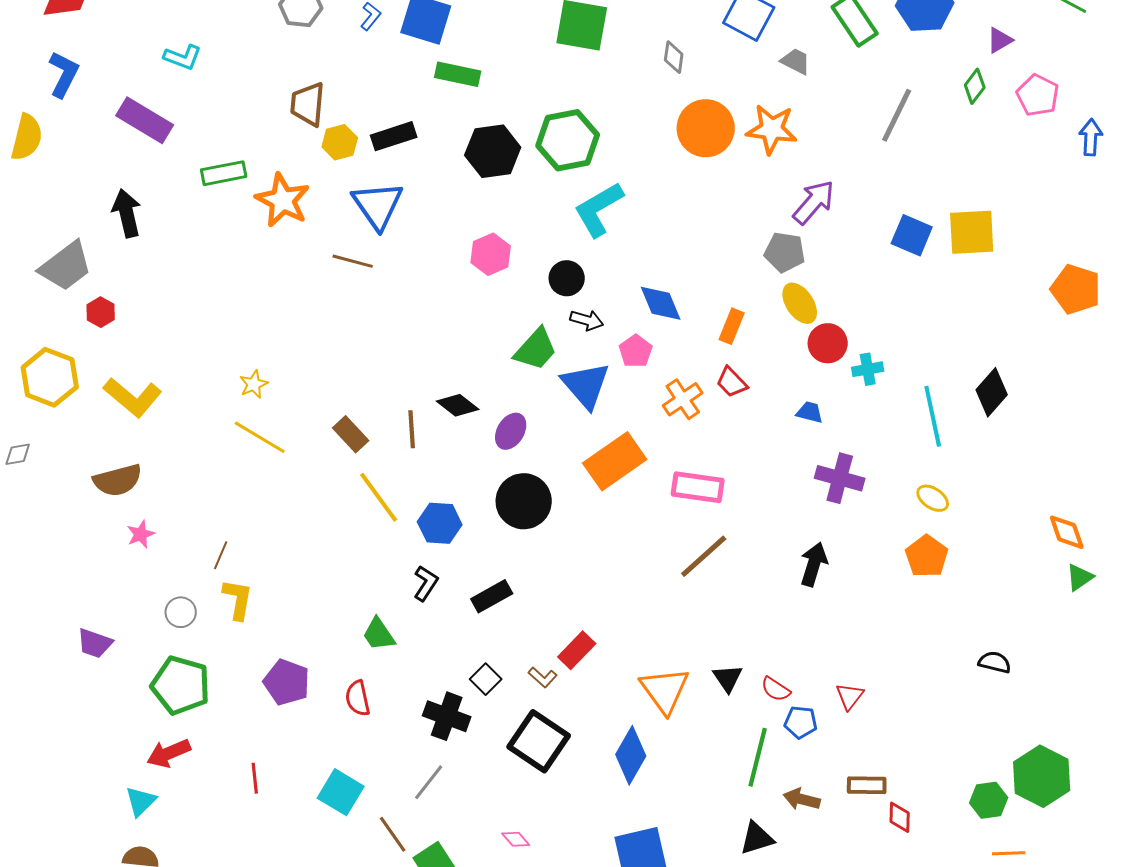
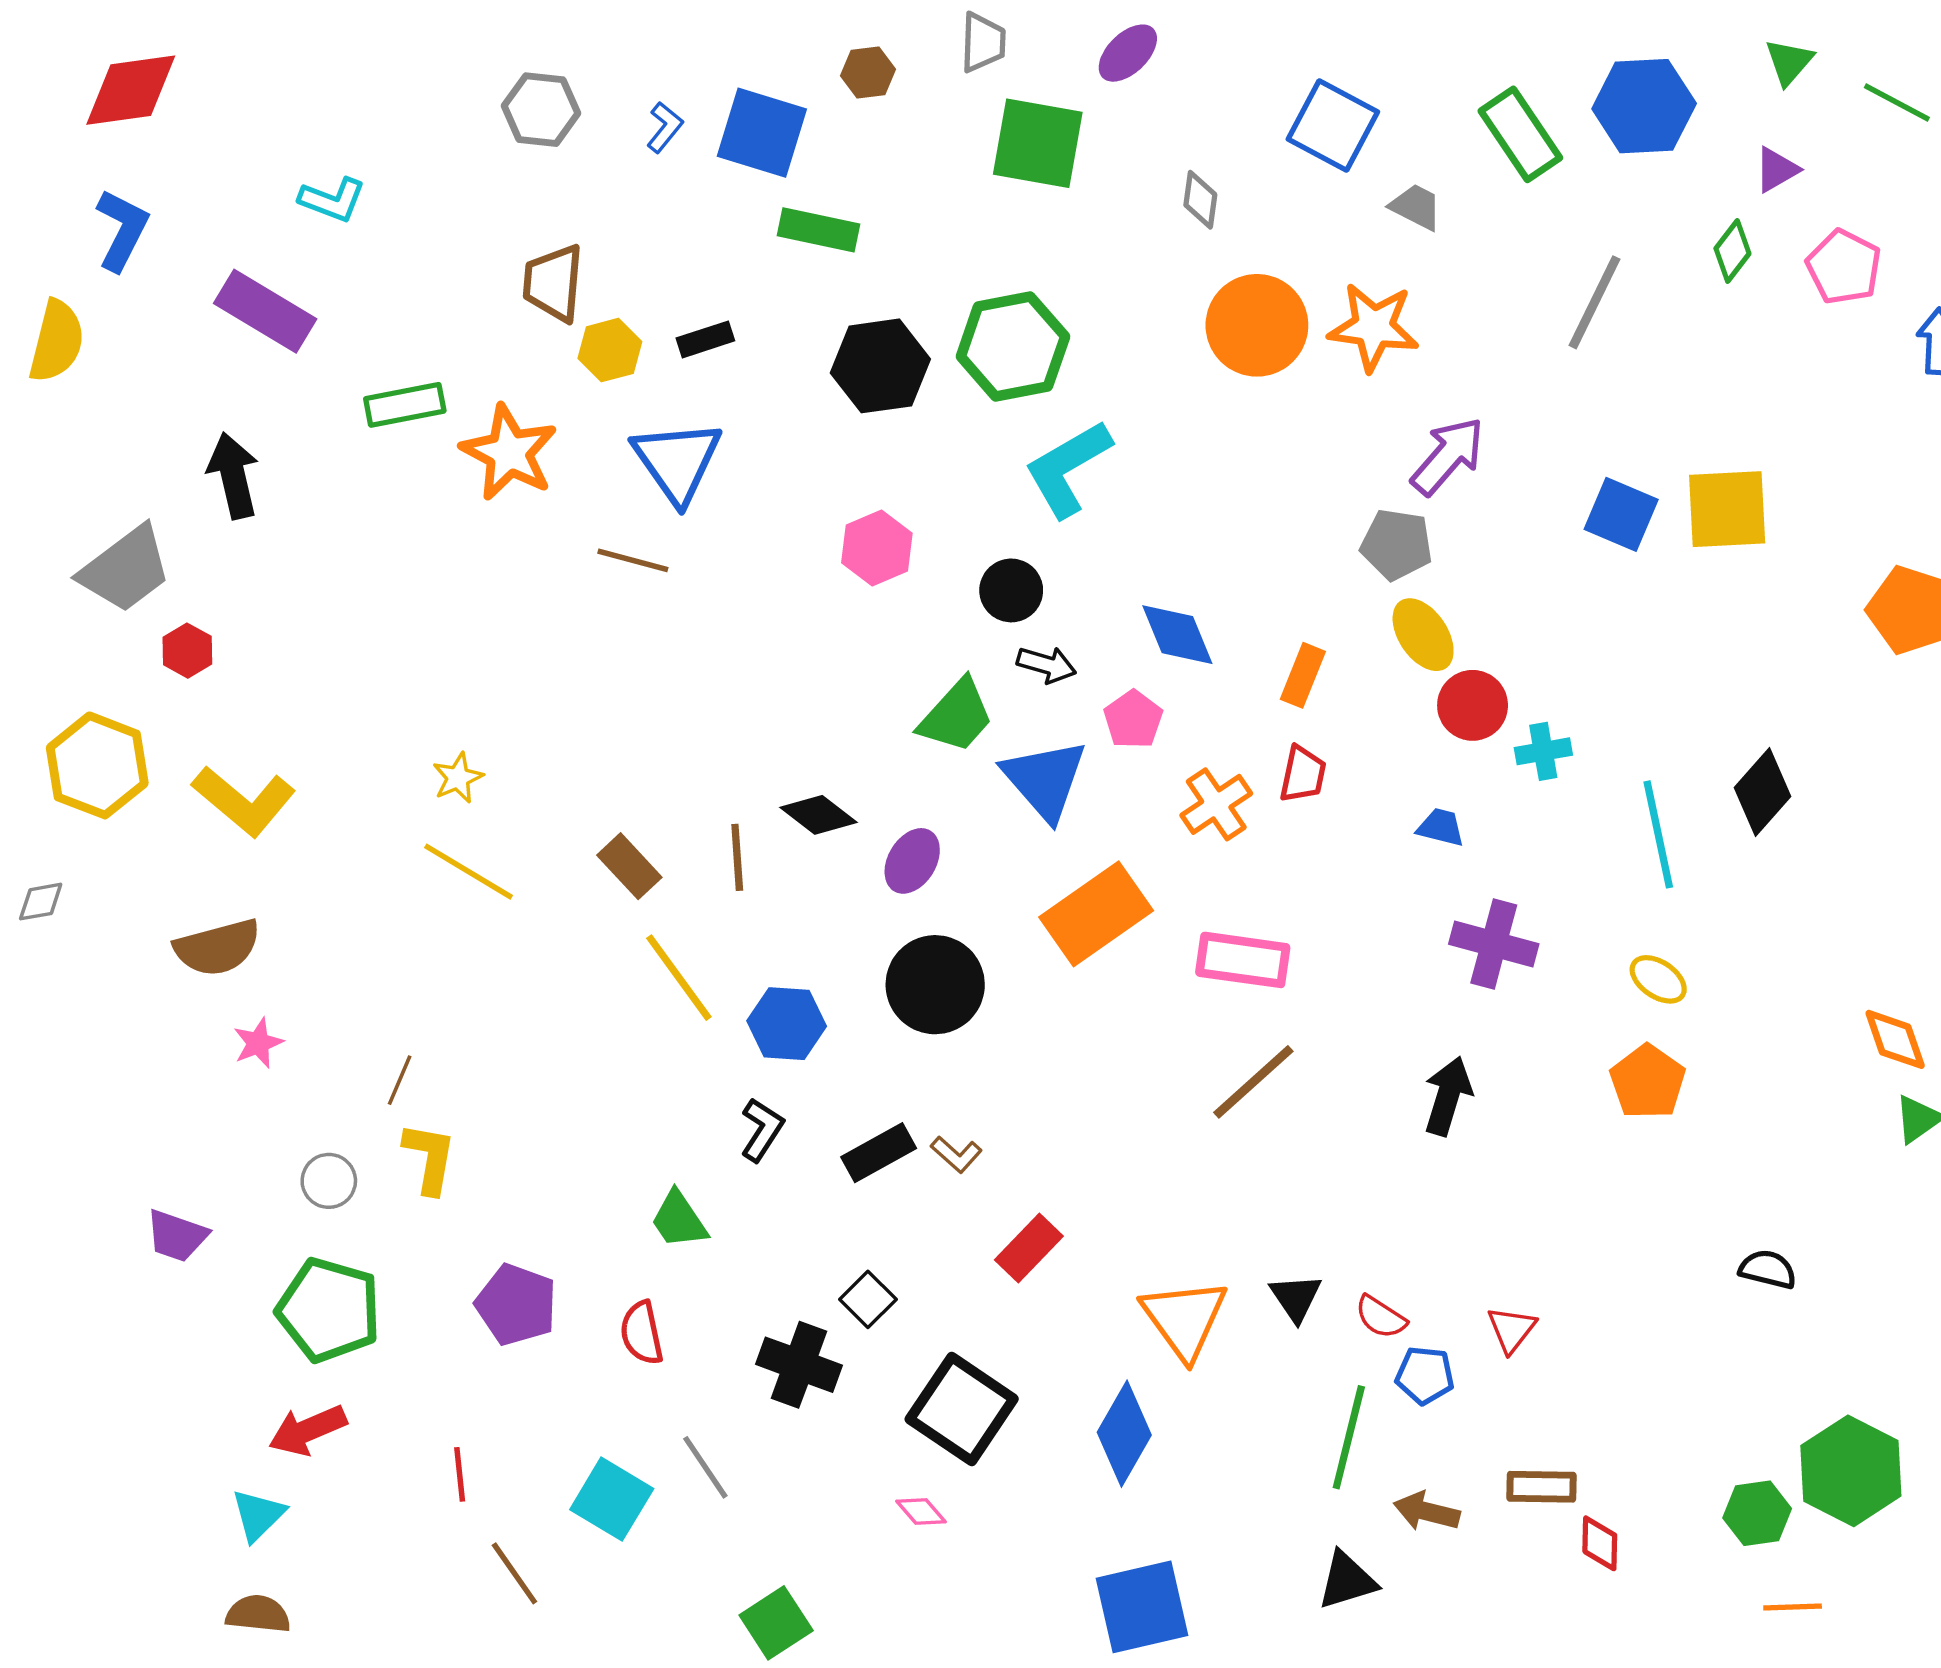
black rectangle: (394, 136) -> (705, 339), size x0.7
red trapezoid: (732, 382) -> (1303, 774), turned -124
brown L-shape: (543, 677) -> (956, 1154), moved
gray line: (429, 782) -> (705, 1467), moved, turned -72
brown line: (393, 834) -> (514, 1573), moved
pink diamond: (516, 839) -> (921, 1511), moved

